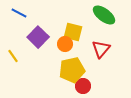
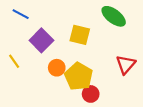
orange circle: (65, 44) -> (57, 68), moved
red triangle: (101, 49) -> (126, 64), moved
yellow pentagon: (72, 70) -> (79, 76), turned -30

